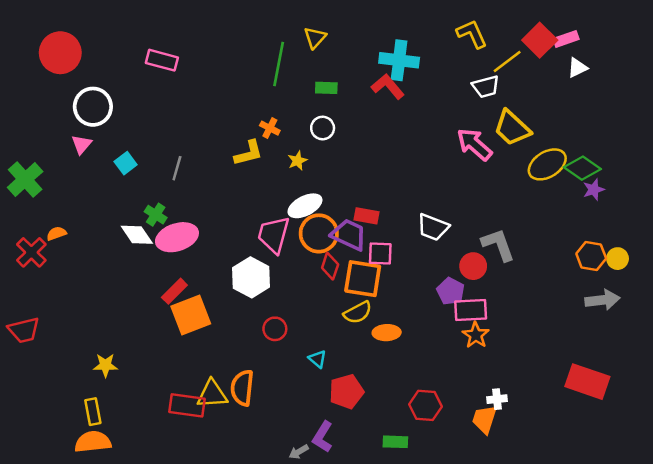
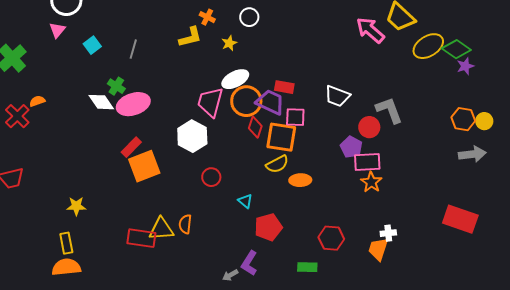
orange semicircle: (242, 388) -> (185, 224), size x0.7

